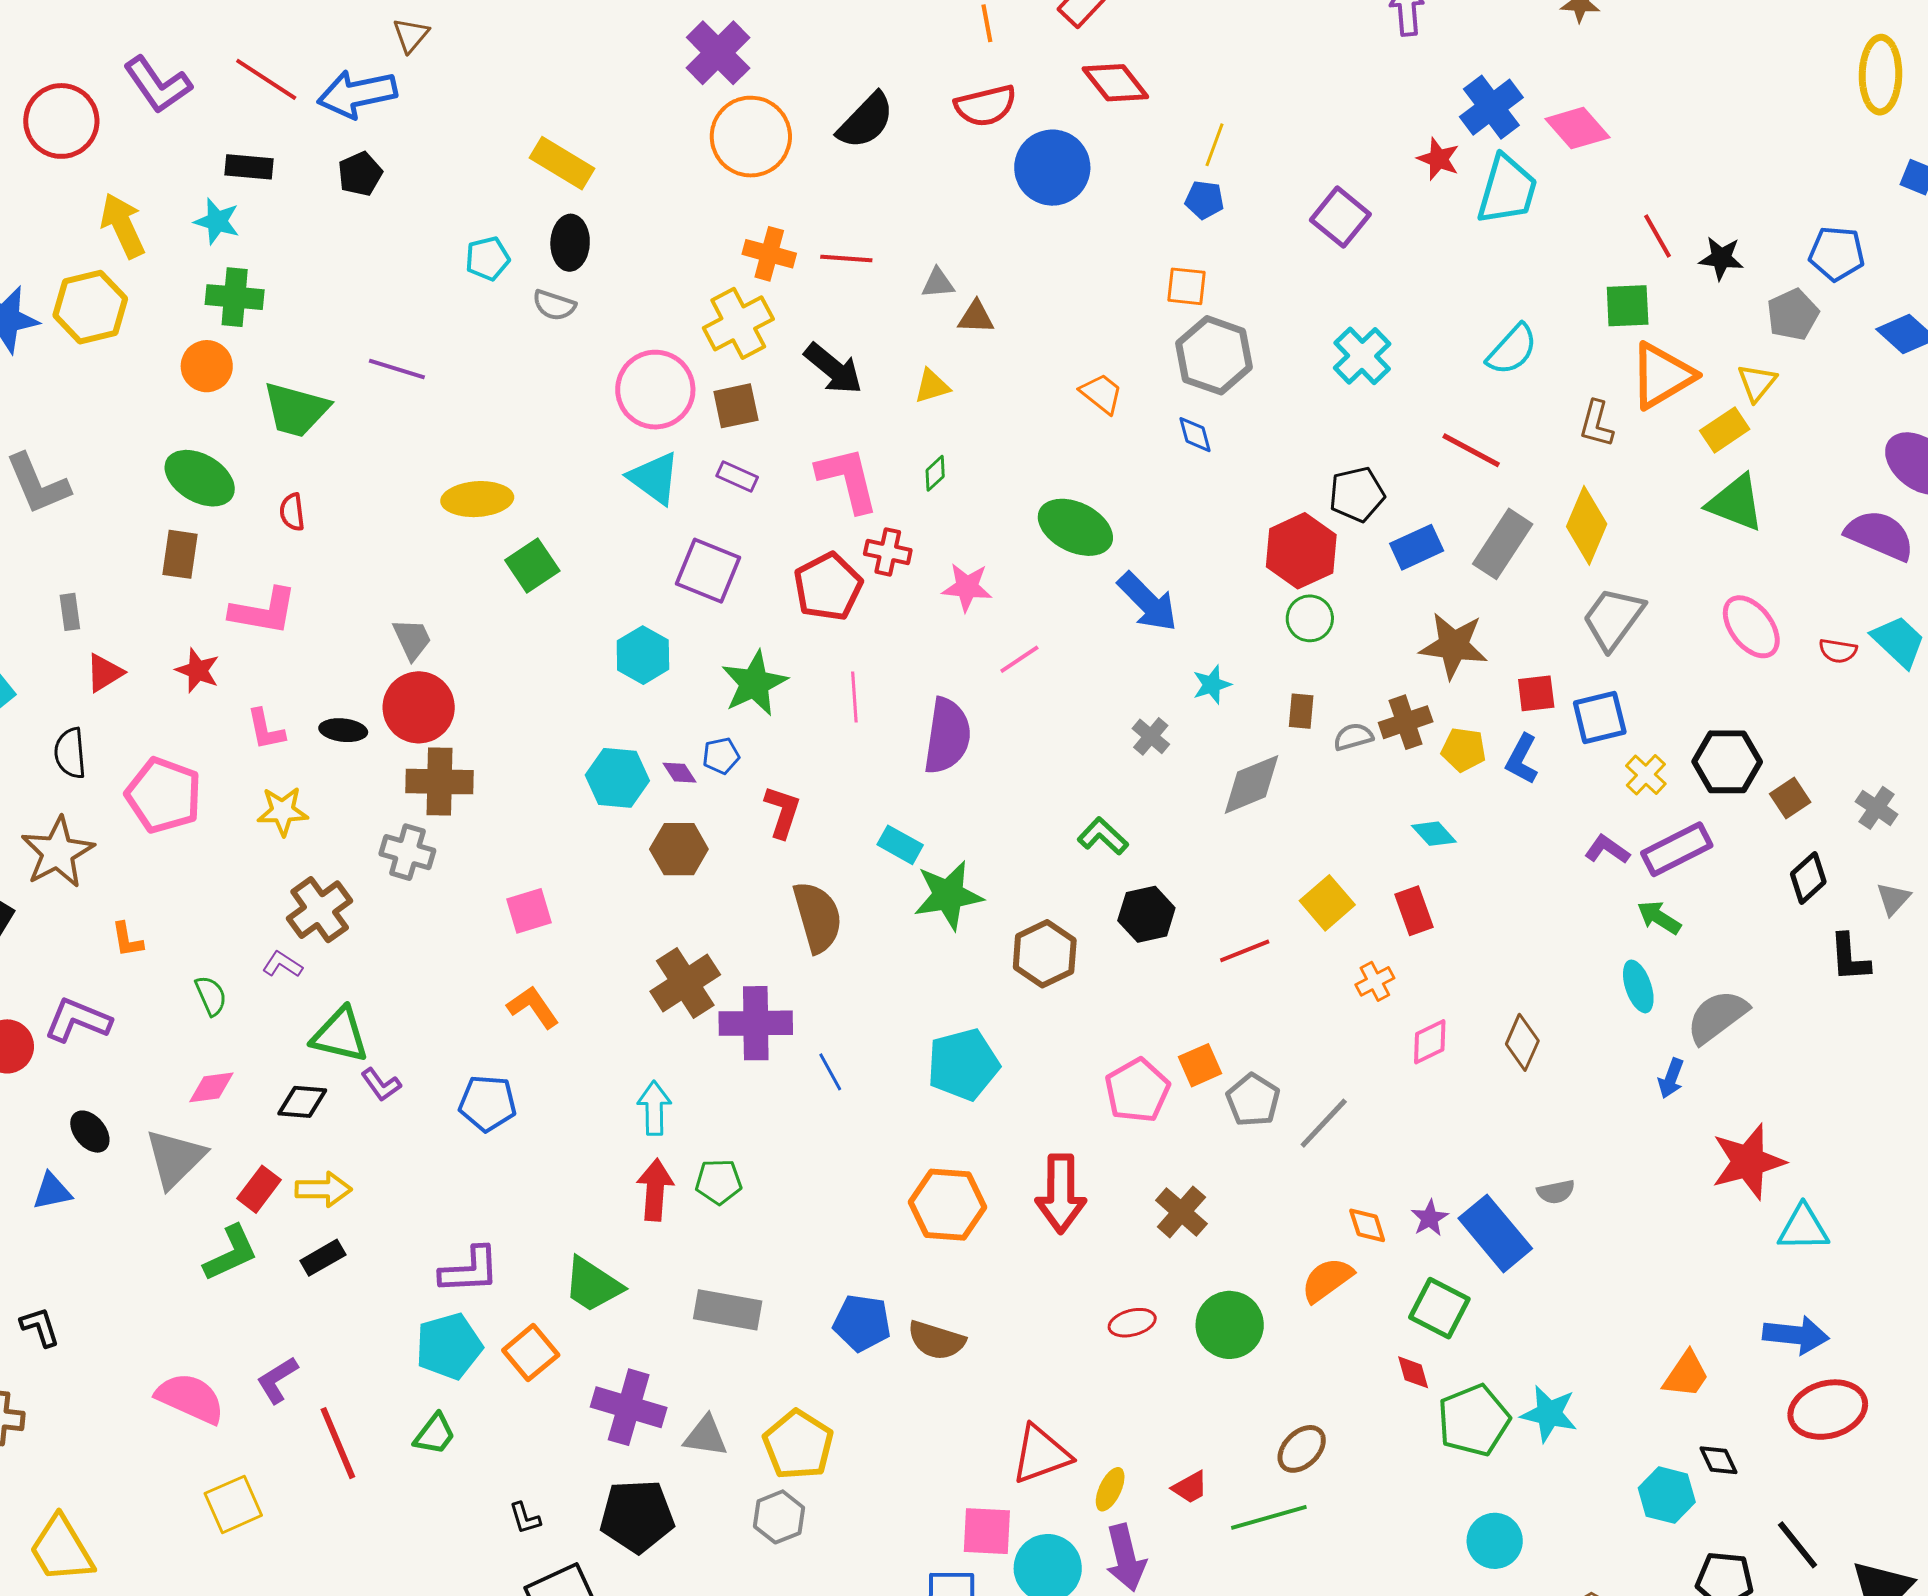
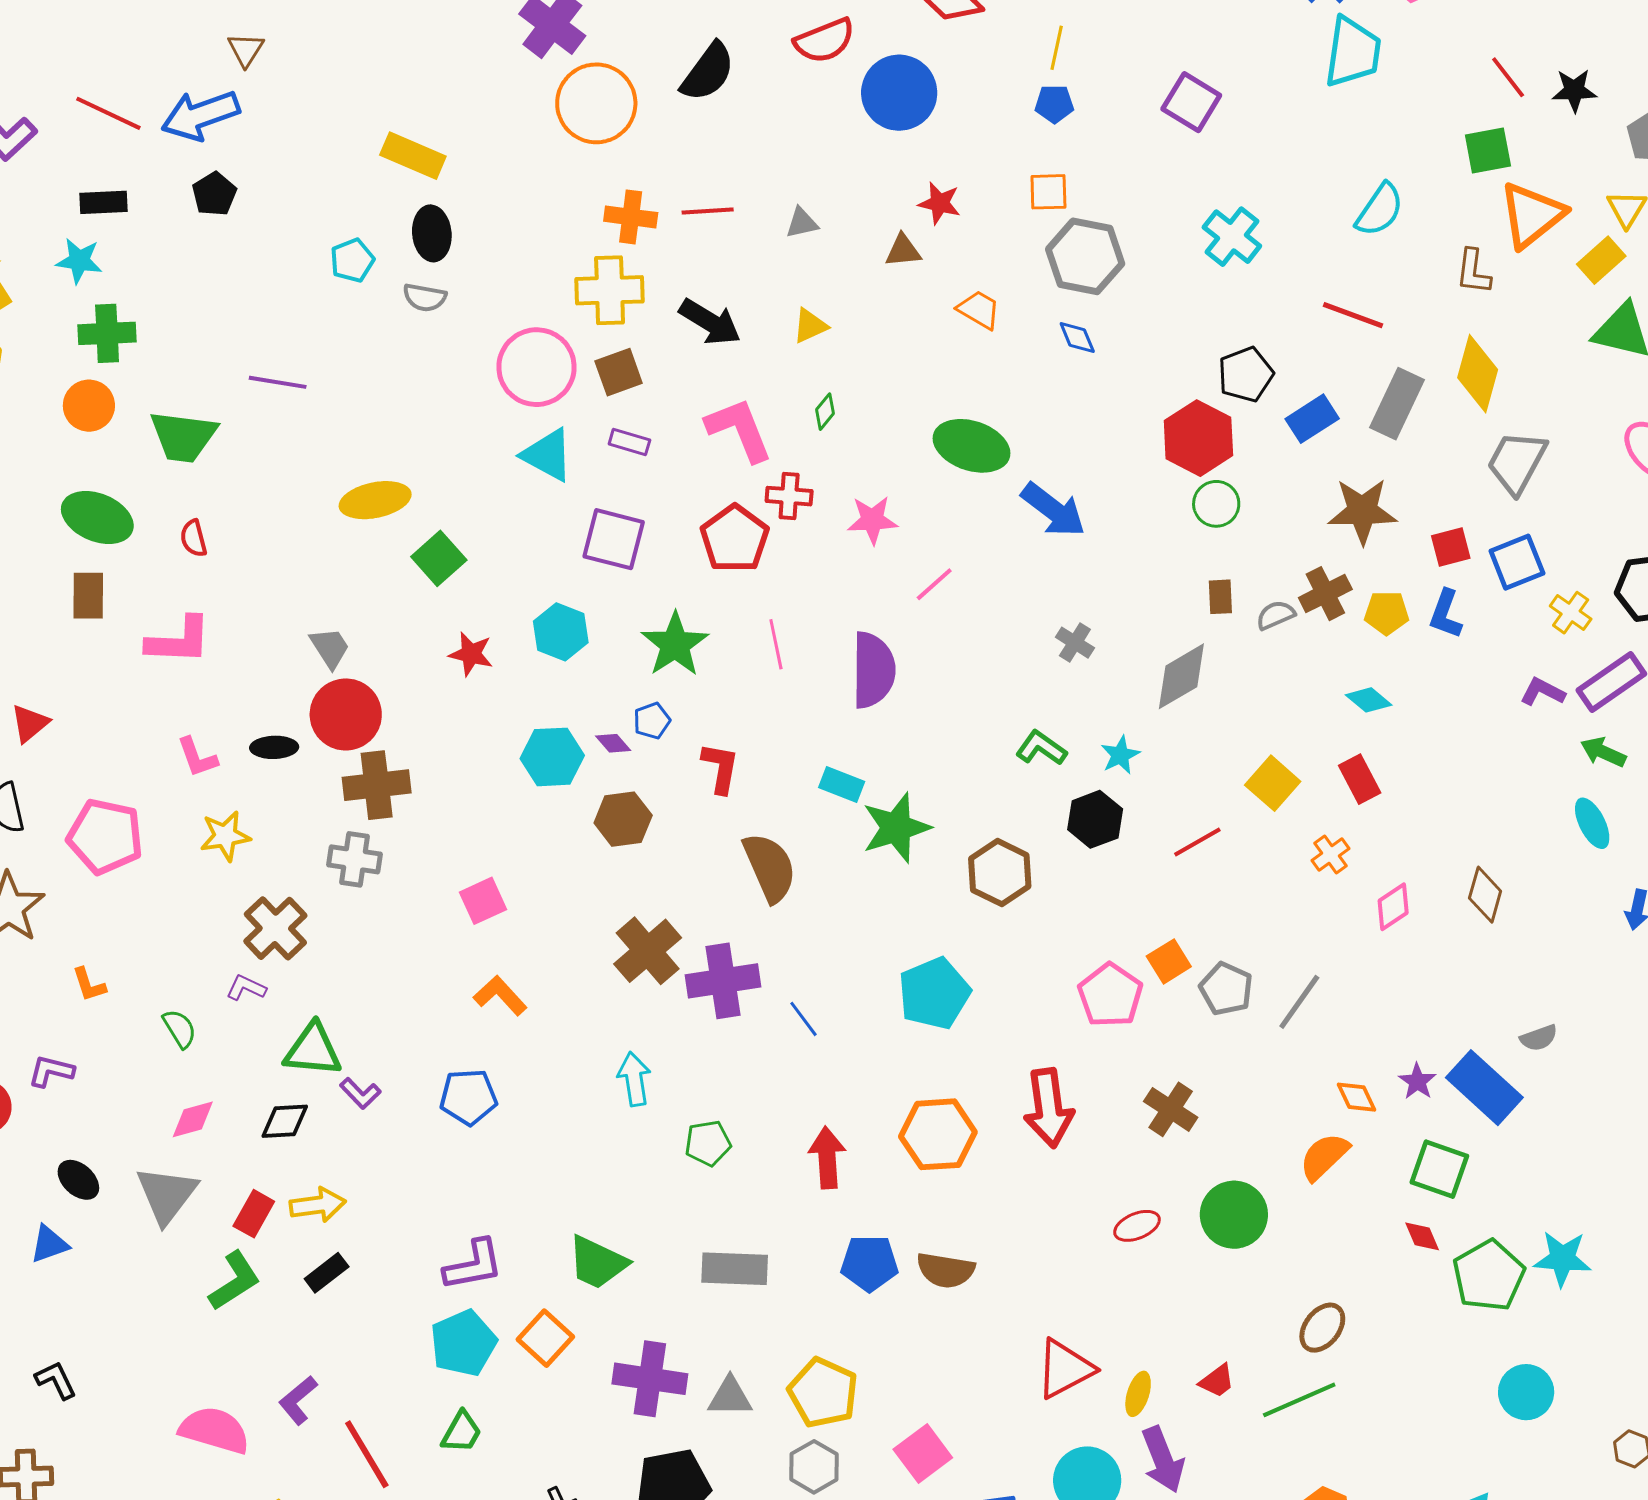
red star: (1438, 159) -> (940, 203), moved
brown triangle: (976, 317) -> (903, 251), moved
yellow cross: (738, 323) -> (610, 290), turned 34
red star: (198, 670) -> (471, 654), moved
cyan star: (1212, 685) -> (1120, 755), moved
purple L-shape: (78, 1020) -> (51, 1071), size x0.7
red arrow: (655, 1190) -> (827, 1158), moved
pink square: (987, 1531) -> (923, 1453), moved, turned -32

